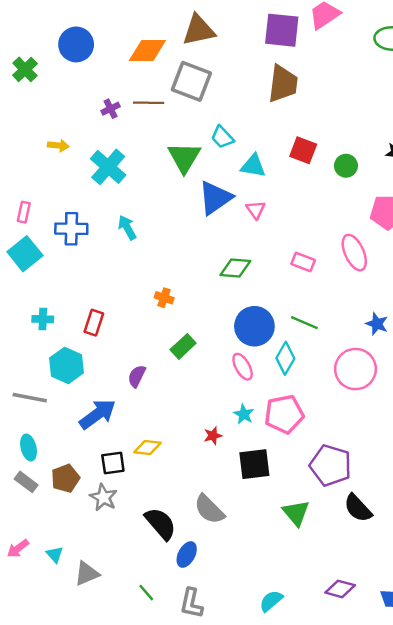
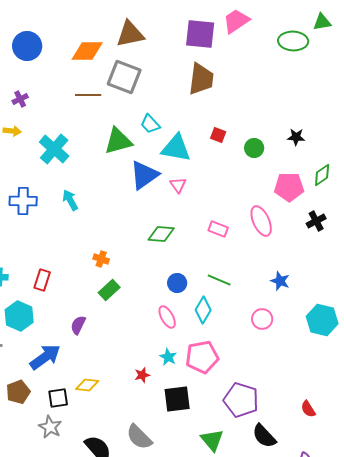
purple cross: (111, 109) -> (20, 99), moved
red square: (303, 150) -> (218, 135), size x0.7
green triangle: (184, 157) -> (118, 141), turned 44
cyan triangle: (253, 166) -> (176, 148), size x1.4
blue circle: (254, 326) -> (177, 283), size x0.6
green rectangle: (183, 346) -> (109, 290), moved
pink circle: (355, 369) -> (262, 319), size x0.6
brown pentagon: (65, 478) -> (18, 392), moved

